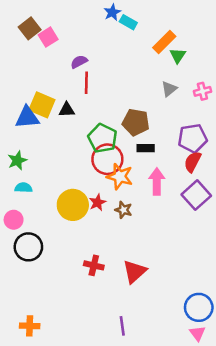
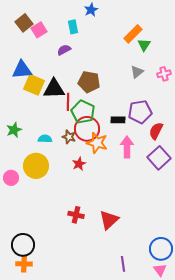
cyan rectangle: (128, 22) -> (73, 27), moved, turned 48
red line: (86, 83) -> (68, 102), moved
black triangle: (67, 110) -> (54, 89), size x1.6
blue triangle: (27, 117) -> (22, 70), moved
brown pentagon: (136, 122) -> (89, 82), moved
purple pentagon: (193, 138) -> (140, 112), moved
cyan semicircle: (23, 188) -> (45, 139), moved
yellow circle: (73, 205) -> (36, 166), moved
brown star: (123, 210) -> (69, 137), moved
black circle: (28, 247) -> (23, 245), moved
purple line: (122, 326) -> (123, 264), moved

